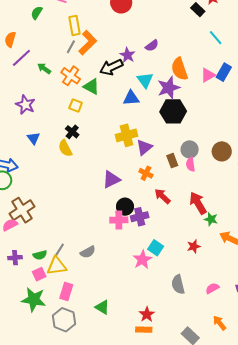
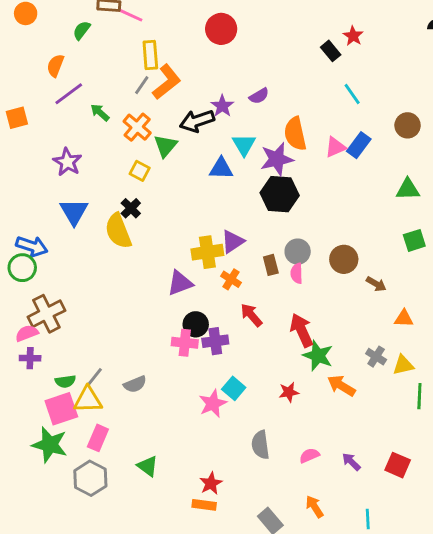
green semicircle: (37, 13) -> (82, 30), moved
green triangle: (91, 86) -> (165, 146), turned 36
yellow cross: (127, 135) -> (207, 252), moved
blue triangle: (34, 138) -> (74, 212), size x1.5
yellow semicircle: (65, 148) -> (118, 231), size x1.4
green star: (211, 219) -> (318, 356), size x1.5
purple cross: (15, 258) -> (30, 358), moved
pink square: (39, 274) -> (61, 409), size x1.6

